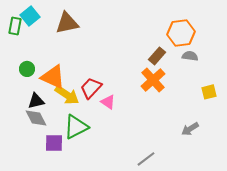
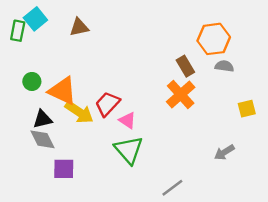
brown triangle: (67, 23) -> (79, 27), size x0.7
brown rectangle: (157, 56) -> (185, 66), turned -72
green triangle: (76, 127) -> (129, 150), moved, turned -44

